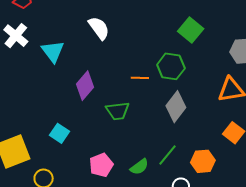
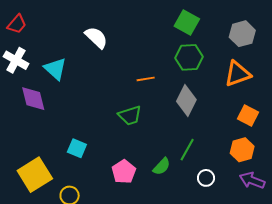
green hexagon: (171, 66) -> (189, 57), moved
purple diamond: (85, 86) -> (33, 99), moved, turned -44
orange hexagon: (203, 161) -> (242, 150), moved

